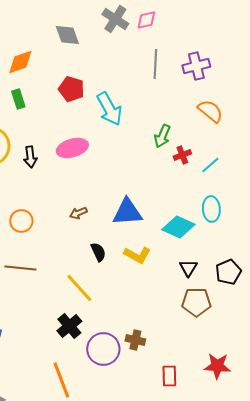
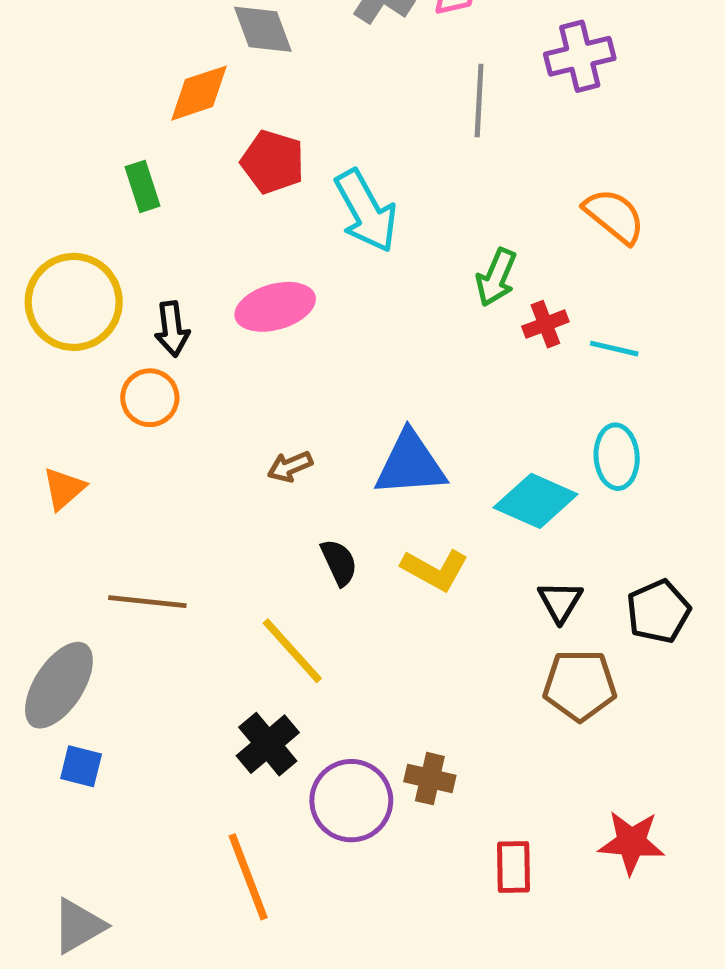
orange diamond: (20, 62) -> (199, 93), moved
purple cross: (196, 66) -> (580, 56), moved
cyan line: (210, 165) -> (614, 349), turned 54
orange circle: (21, 221) -> (150, 398), moved

